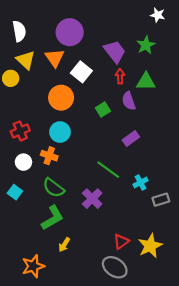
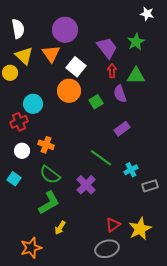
orange circle: (61, 98) -> (69, 91), moved
cyan circle: (60, 132) -> (33, 104), moved
gray ellipse: (115, 267) -> (107, 249), turned -50

